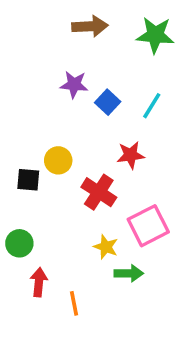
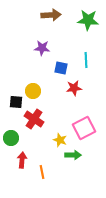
blue square: (108, 102) -> (61, 68), moved, turned -32
cyan line: (152, 106) -> (86, 60), turned -35
red cross: (99, 192) -> (34, 119), moved

